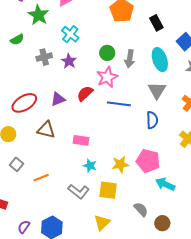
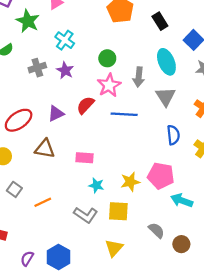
gray arrow: (130, 59) -> (139, 77), moved
blue semicircle: (152, 120) -> (173, 135), moved

